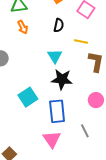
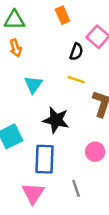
black semicircle: (59, 25) -> (76, 52), moved
yellow line: (81, 42) -> (76, 80), moved
cyan triangle: (55, 56) -> (33, 85), moved

